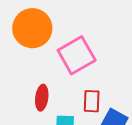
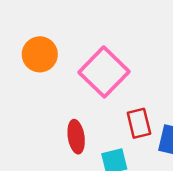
orange circle: (32, 28) -> (40, 54), size x0.7

